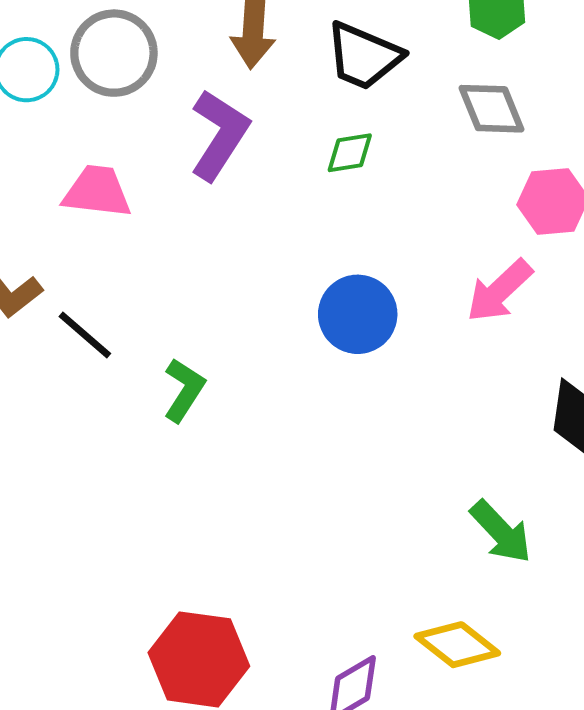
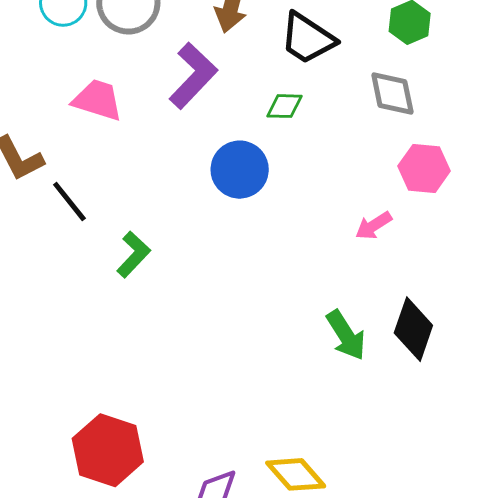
pink arrow: (499, 291) -> (374, 226), size x0.7
blue circle: (358, 314) -> (240, 170), moved
green arrow: (501, 532) -> (346, 335), moved

